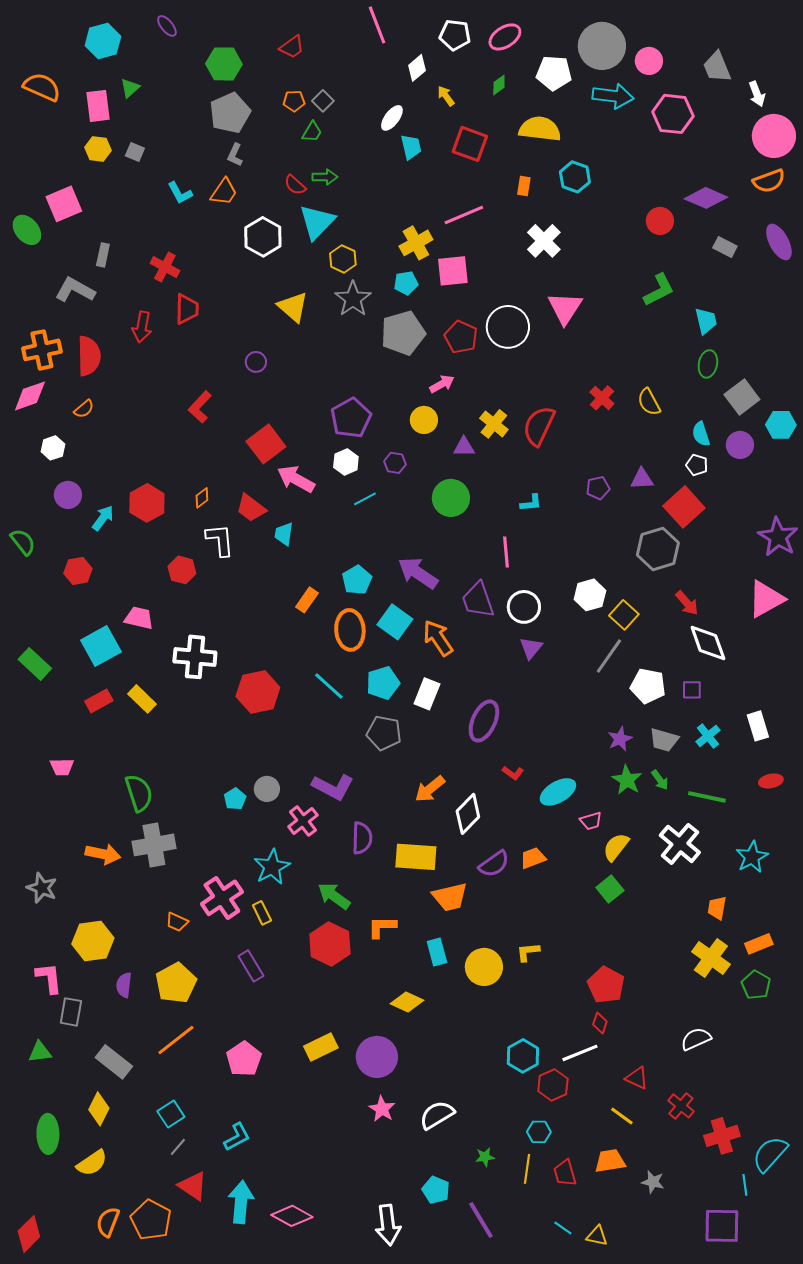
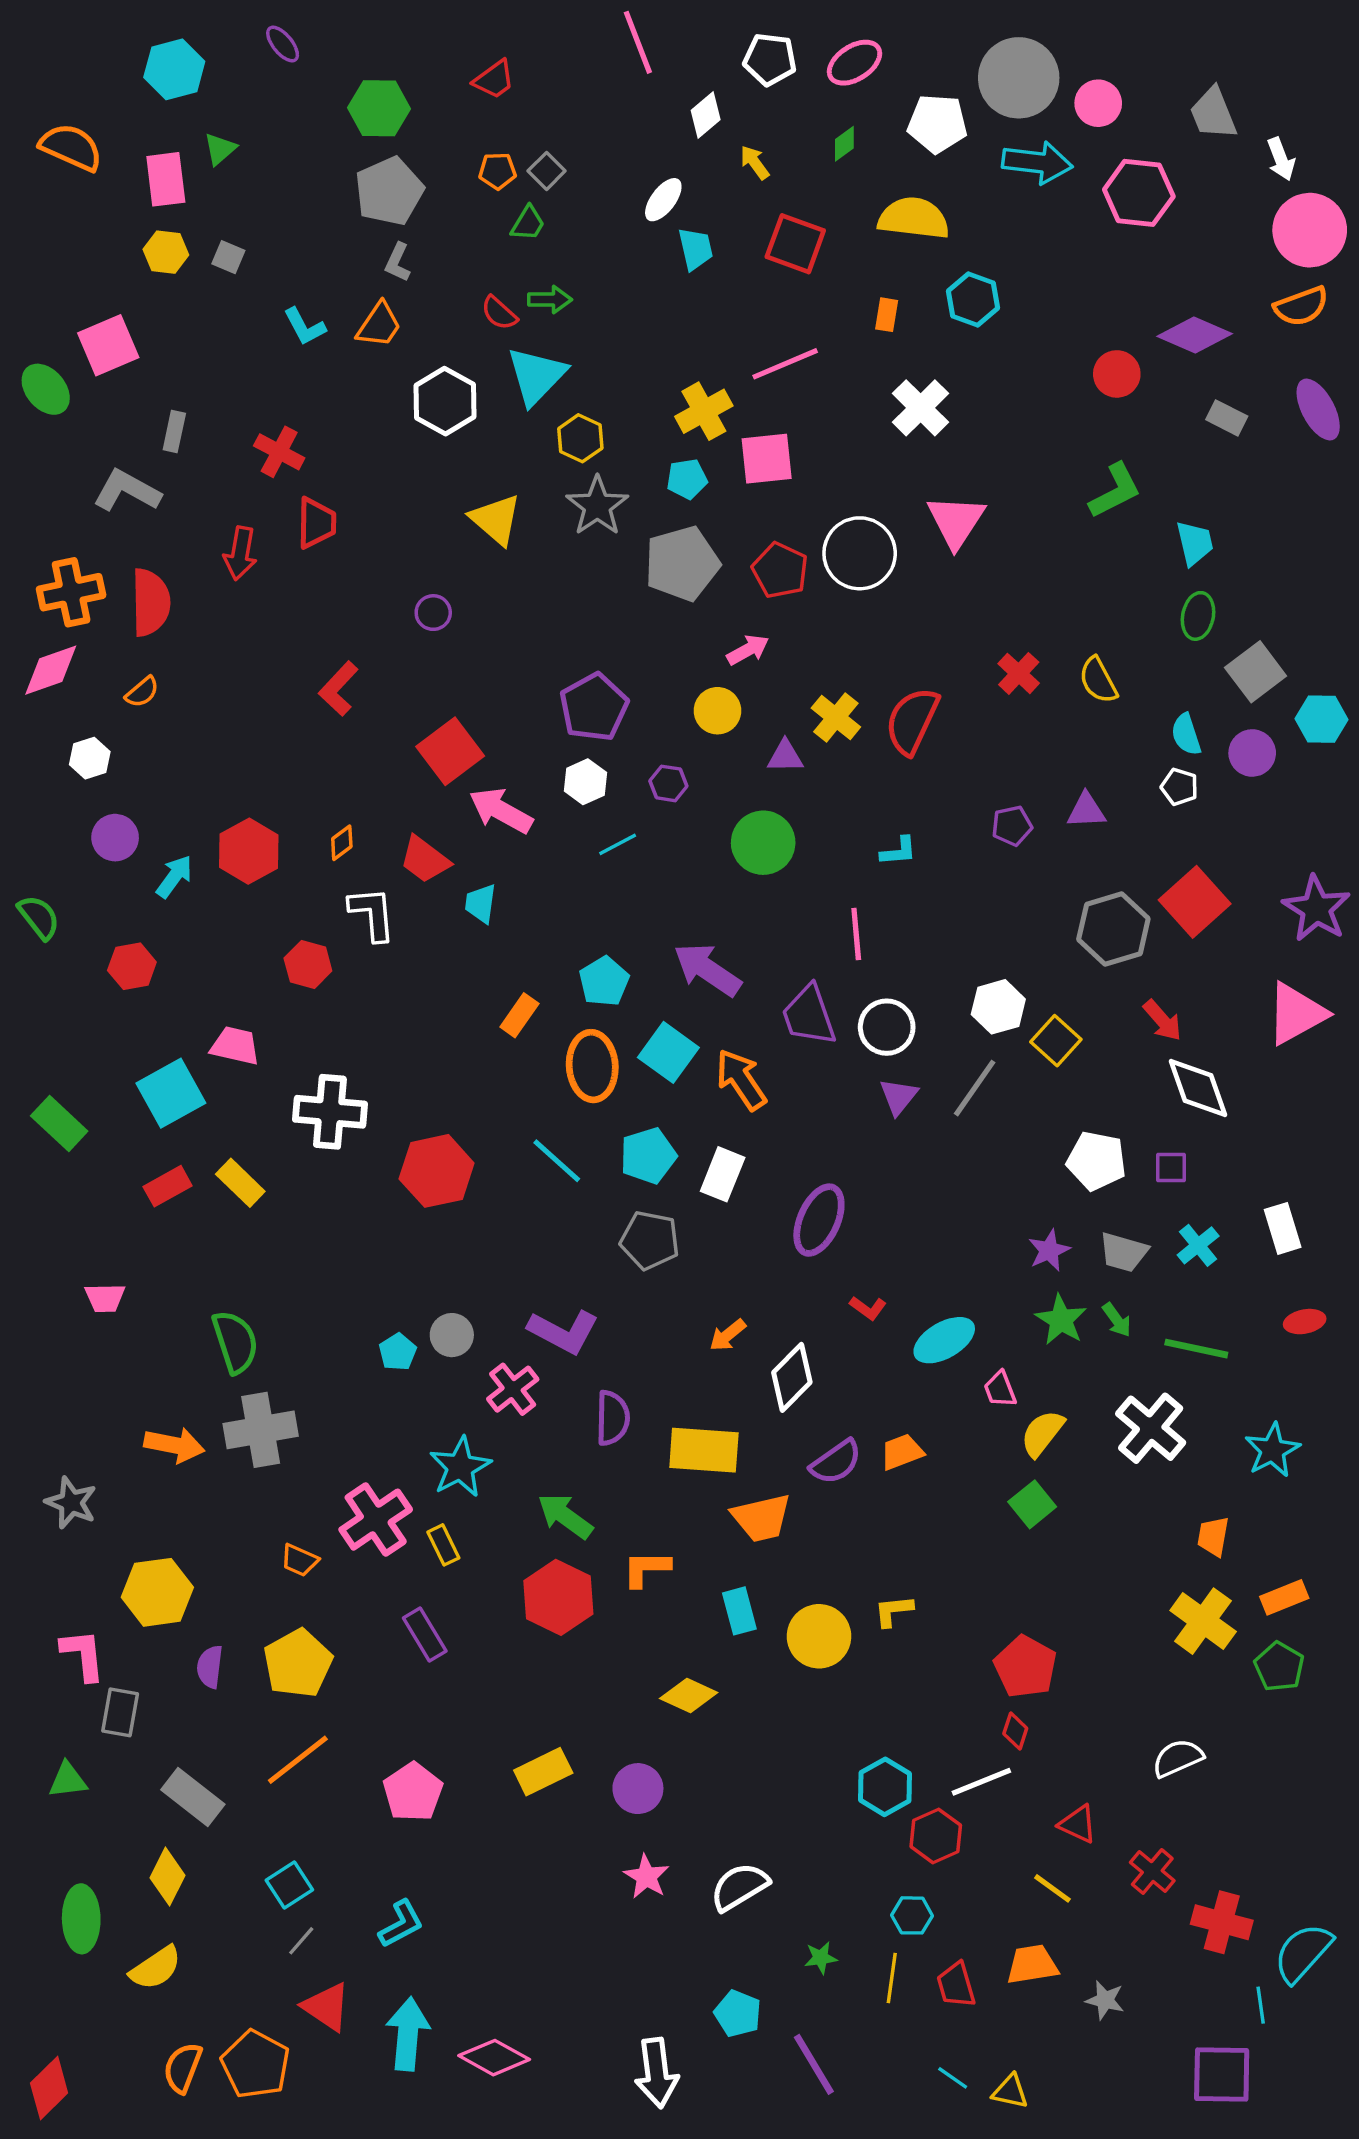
red square: (684, 507) -> (1195, 902), moved
gray line: (609, 656) -> (975, 1088), moved
orange arrow: (430, 789) -> (728, 1335), size x0.7
pink trapezoid: (591, 821) -> (1000, 1389), turned 85
purple circle: (377, 1057) -> (638, 1789), size x0.7
red cross: (722, 1136) -> (1222, 1922), turned 32

